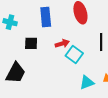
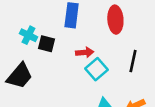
cyan cross: (10, 22) -> (29, 35), moved

